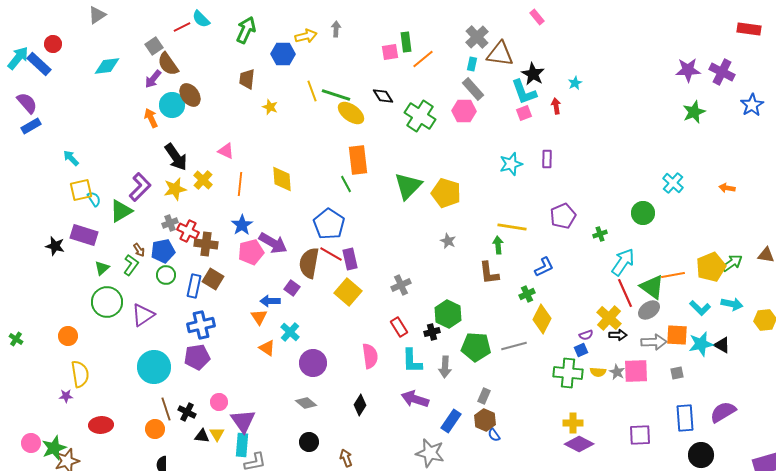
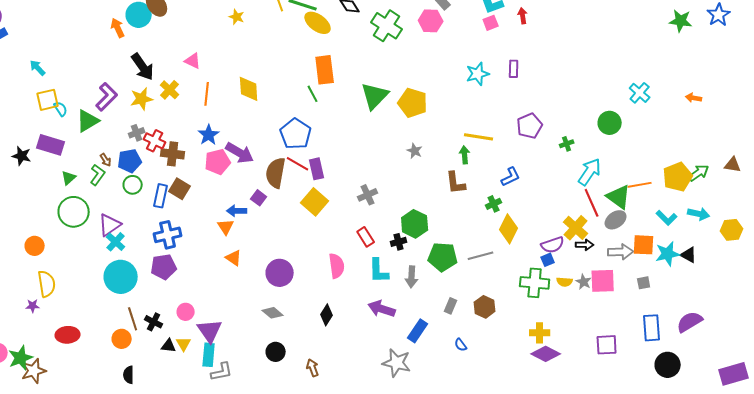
green star: (694, 112) -> (681, 21), moved, turned 30
cyan cross: (290, 332) -> (116, 242), moved
purple semicircle: (586, 335) -> (553, 245), size x1.6
brown hexagon: (485, 420) -> (485, 307), moved

